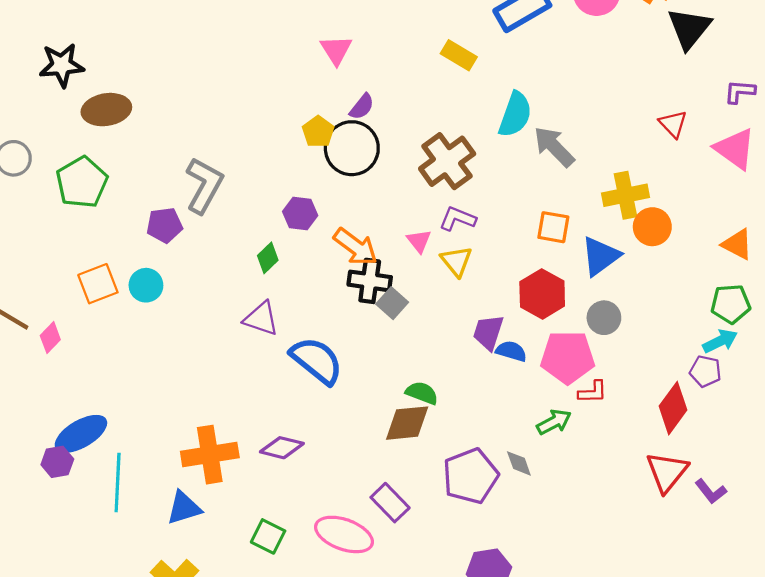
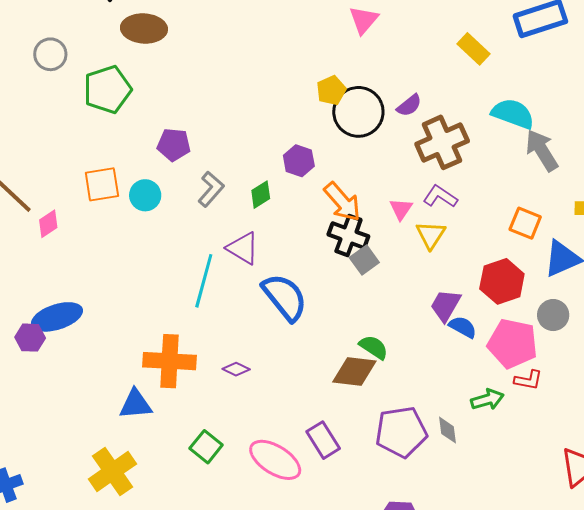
purple semicircle: (362, 107) -> (409, 105), moved
cyan semicircle: (515, 115) -> (513, 114), turned -102
gray L-shape: (204, 185) -> (211, 189), moved, size x0.7
purple diamond: (282, 448) -> (236, 369), size x0.7
cyan line: (118, 483) -> (204, 281), moved

